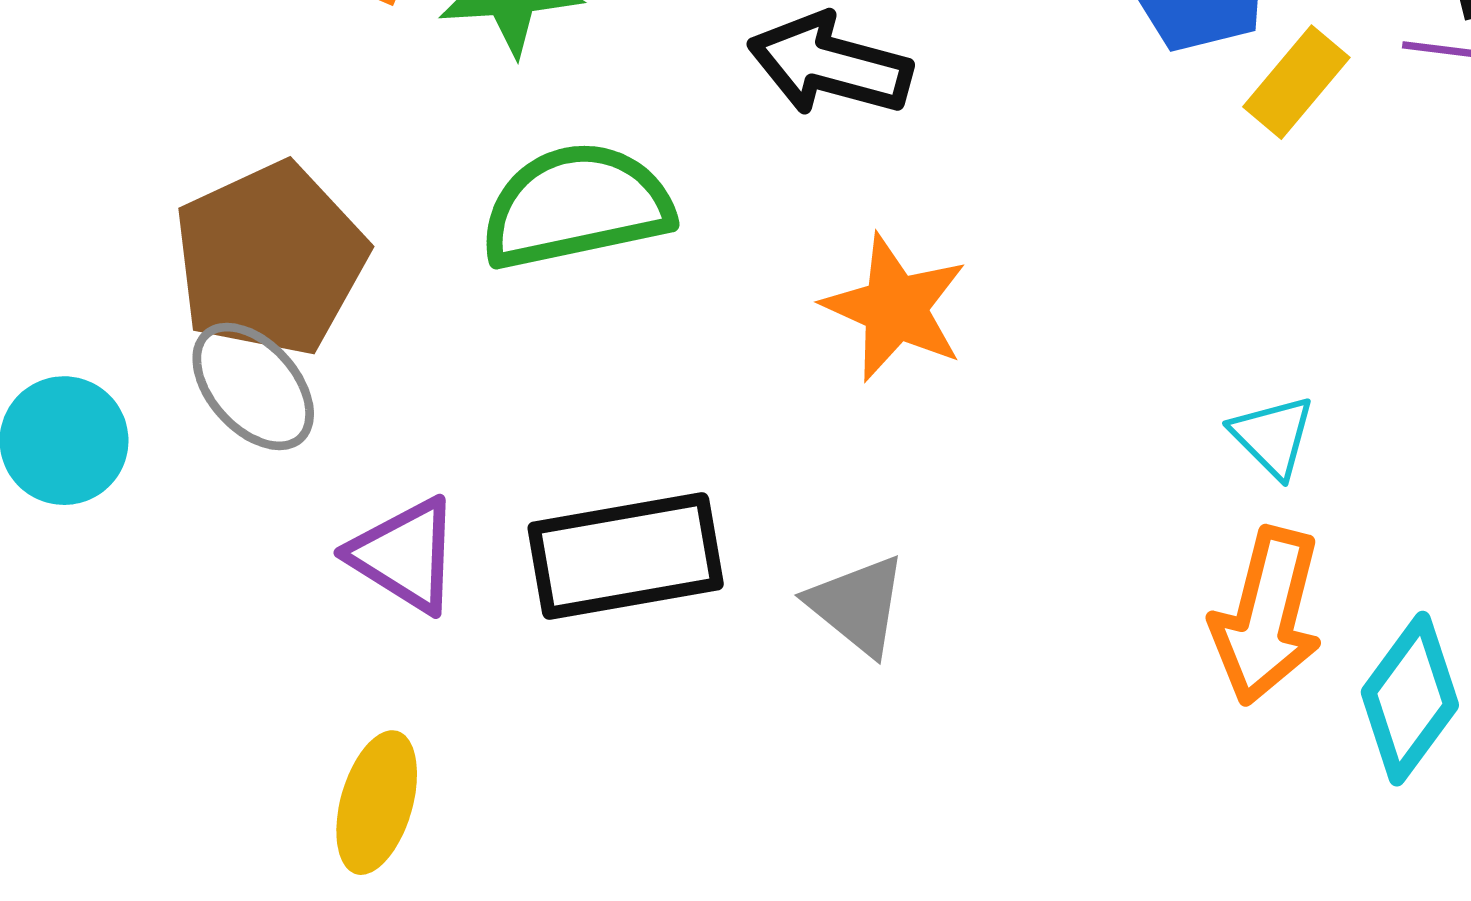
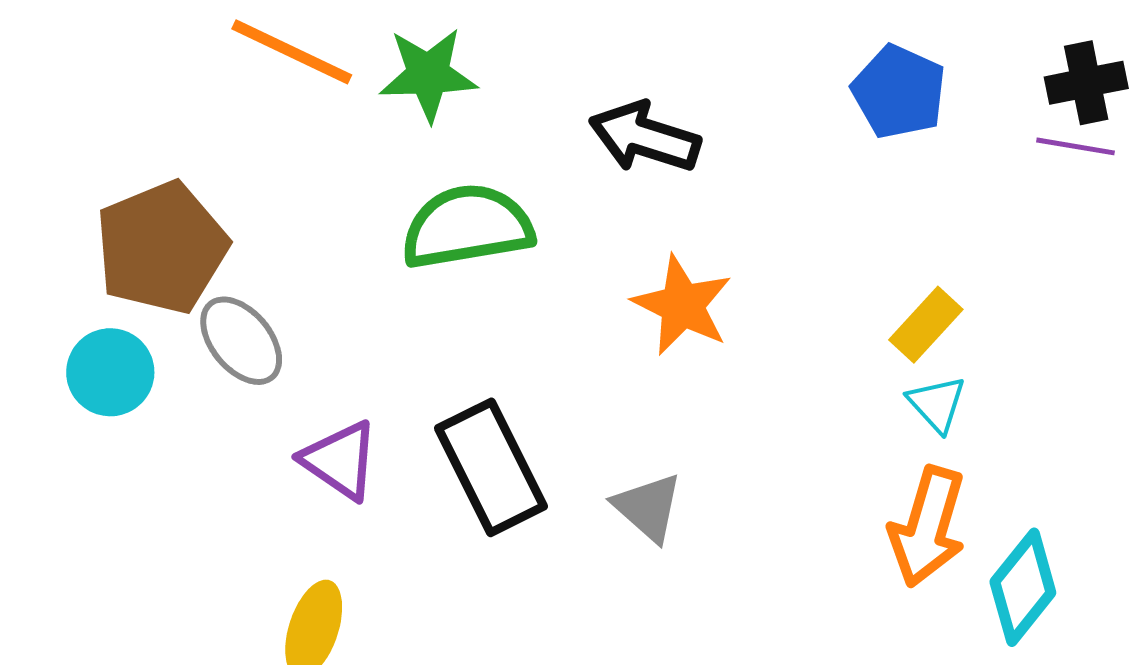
yellow rectangle: (1296, 82) -> (926, 325), moved
brown pentagon: (270, 259) -> (162, 248), moved
black rectangle: (626, 556) -> (491, 467), turned 71

